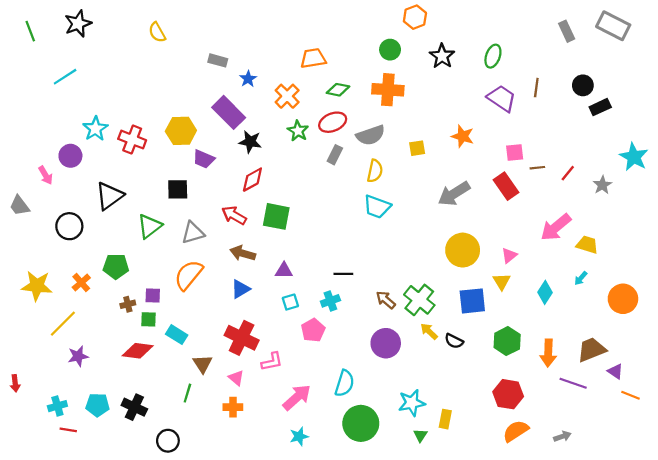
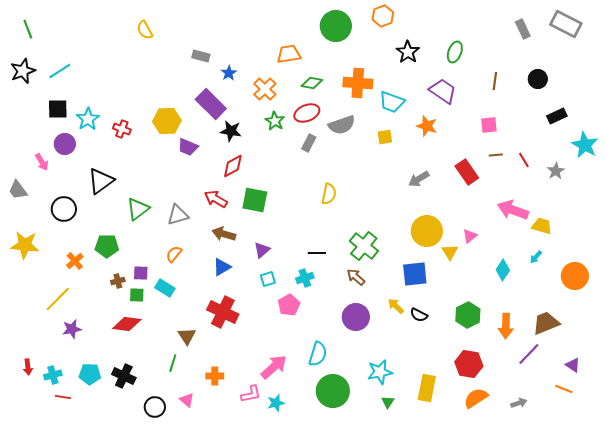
black star: (78, 24) -> (23, 71), moved
green circle: (390, 50) -> (336, 26), moved, size x1.6
purple trapezoid: (502, 98) -> (443, 91), moved
black rectangle: (600, 107) -> (557, 116), moved
red cross: (132, 140) -> (122, 129), size x0.7
pink square: (515, 153) -> (489, 125), moved
yellow semicircle: (375, 171) -> (329, 194), moved
red line: (568, 173) -> (524, 160), turned -70
black square: (178, 189) -> (58, 109), moved
gray arrow: (454, 194) -> (419, 179), size x0.7
cyan trapezoid: (377, 207) -> (392, 102), moved
pink arrow: (556, 227) -> (513, 210), turned 60
purple triangle: (284, 271) -> (262, 250), turned -42
orange semicircle: (189, 275) -> (174, 254), size x0.6
yellow triangle: (502, 281) -> (450, 252), moved
yellow star: (37, 286) -> (25, 245), moved
green cross: (419, 300) -> (364, 246), moved
blue square: (472, 301) -> (415, 274), moved
cyan rectangle: (177, 335) -> (165, 288), moved
pink L-shape: (272, 362) -> (251, 394), moved
purple triangle: (615, 371) -> (573, 365), moved
pink triangle: (236, 378) -> (187, 400), moved
red arrow: (15, 383) -> (28, 367), moved
purple line: (573, 383) -> (529, 354), turned -65
orange line: (631, 395) -> (564, 389), moved
yellow rectangle: (445, 419) -> (427, 388), moved, size x1.5

